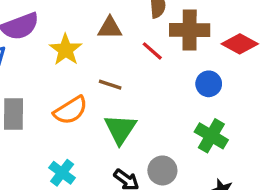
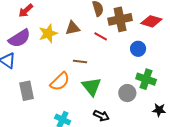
yellow star: (66, 50) -> (48, 33), moved, turned 30
gray circle: (162, 170) -> (127, 93), moved

